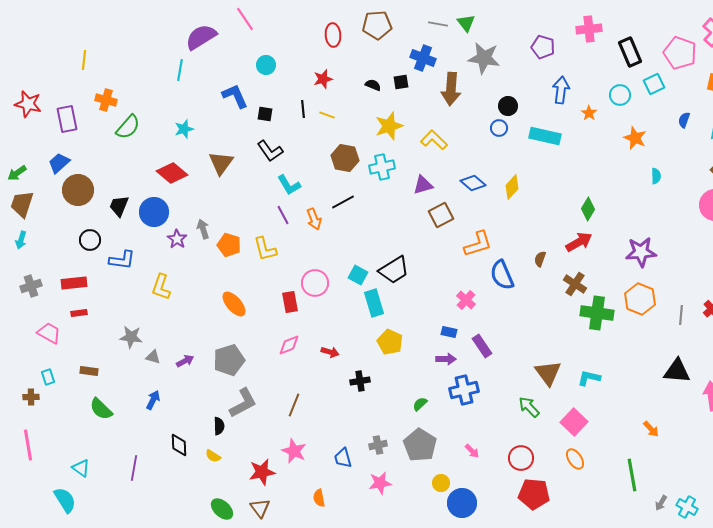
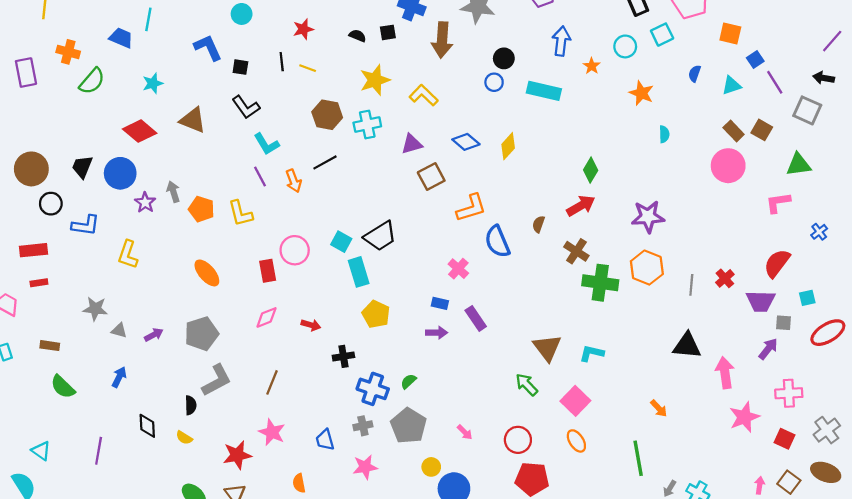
blue trapezoid: (59, 163) -> (121, 38), moved, turned 65
brown triangle: (221, 163) -> (193, 120), turned -44
brown circle: (78, 190) -> (31, 169), moved
blue cross: (464, 390) -> (373, 389), moved, turned 32

